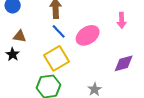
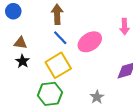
black star: (13, 54) -> (22, 61), moved

